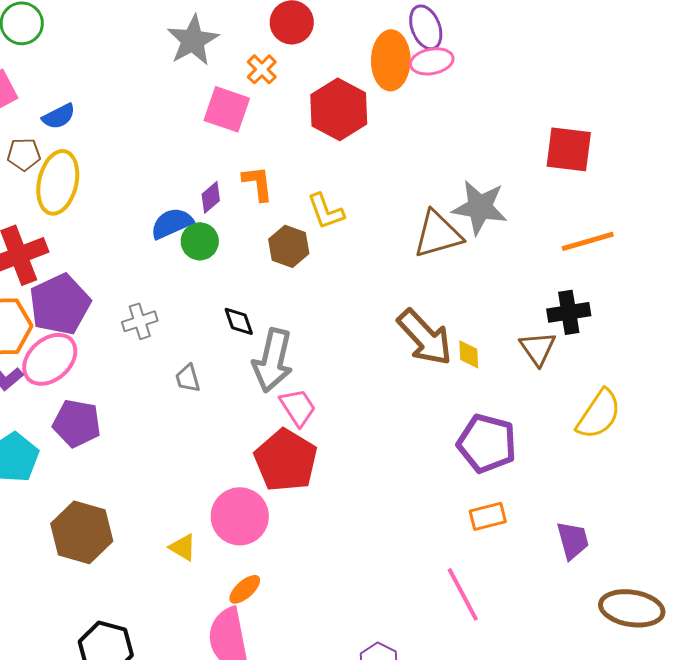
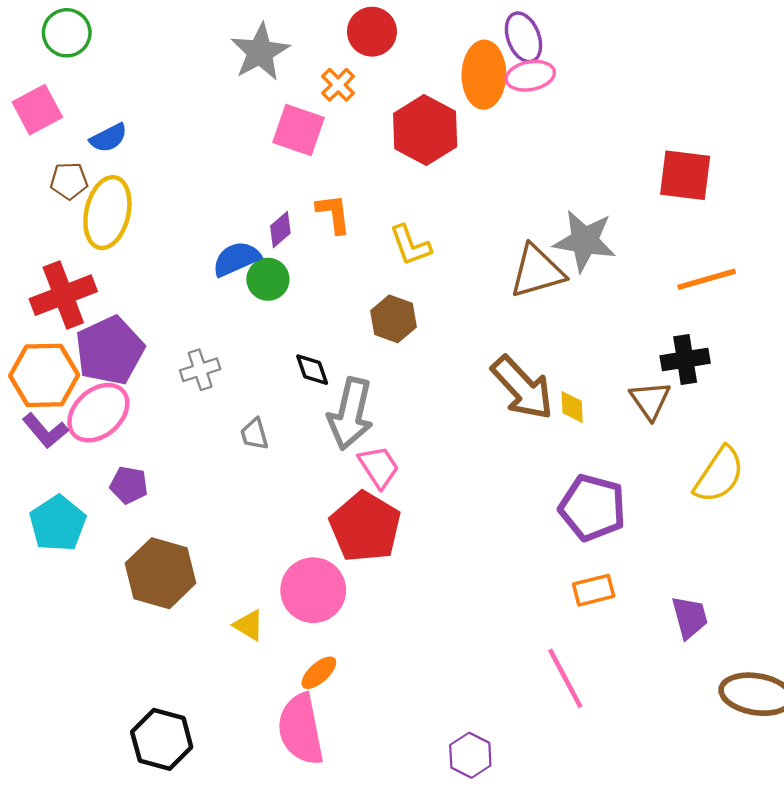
brown hexagon: (289, 246) -> (393, 319), moved
purple pentagon: (77, 423) -> (129, 485), size x0.7
brown hexagon: (82, 532) -> (161, 573), moved

